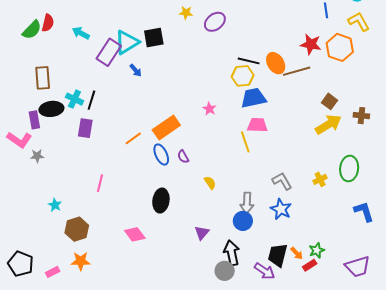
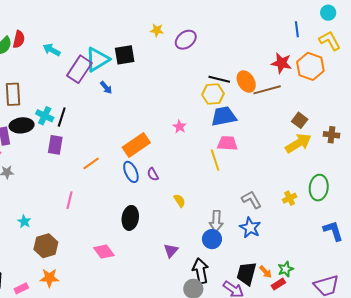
orange line: (133, 138) -> (91, 163), moved

